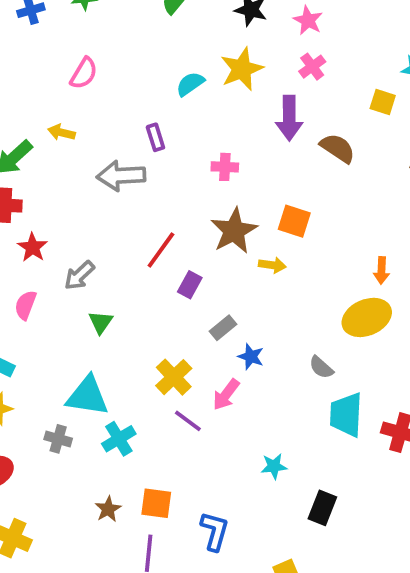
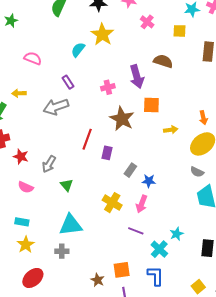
pink cross: (312, 67) -> (147, 22), moved
pink semicircle: (84, 73) -> (33, 58), moved, turned -84
purple arrow: (289, 118) -> (137, 77), moved
yellow arrow: (272, 265) -> (171, 130), moved
pink semicircle: (26, 305) -> (26, 187), turned -70
gray semicircle: (321, 367) -> (197, 172), moved
purple line: (188, 421) -> (136, 231), moved
cyan cross: (119, 439) -> (159, 249), moved

